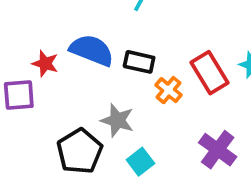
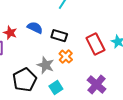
blue semicircle: (92, 50) -> (35, 28), size x0.7
orange cross: (169, 90) -> (66, 57), moved

